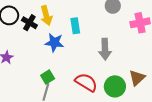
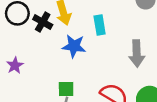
green square: (48, 77) -> (66, 89), turned 32

